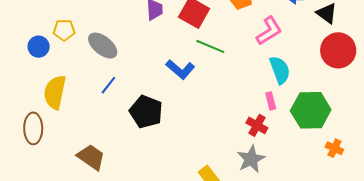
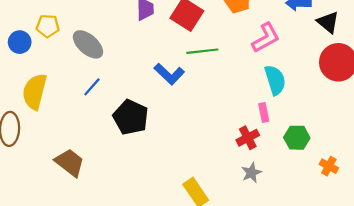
green line: (210, 46) -> (202, 51), turned -32
green hexagon: (311, 110) -> (297, 138), moved, size x0.6
red cross: (257, 125) -> (248, 138), turned 30
gray star: (251, 159) -> (251, 173), moved, size x0.7

